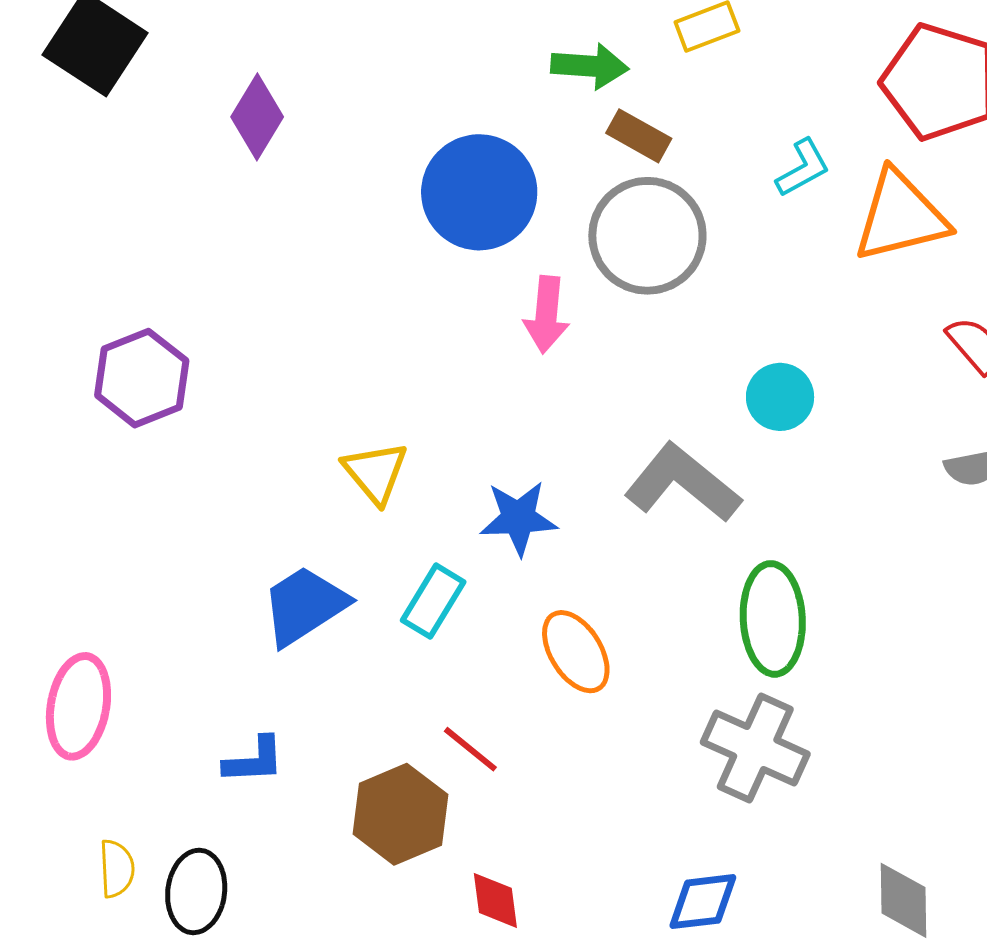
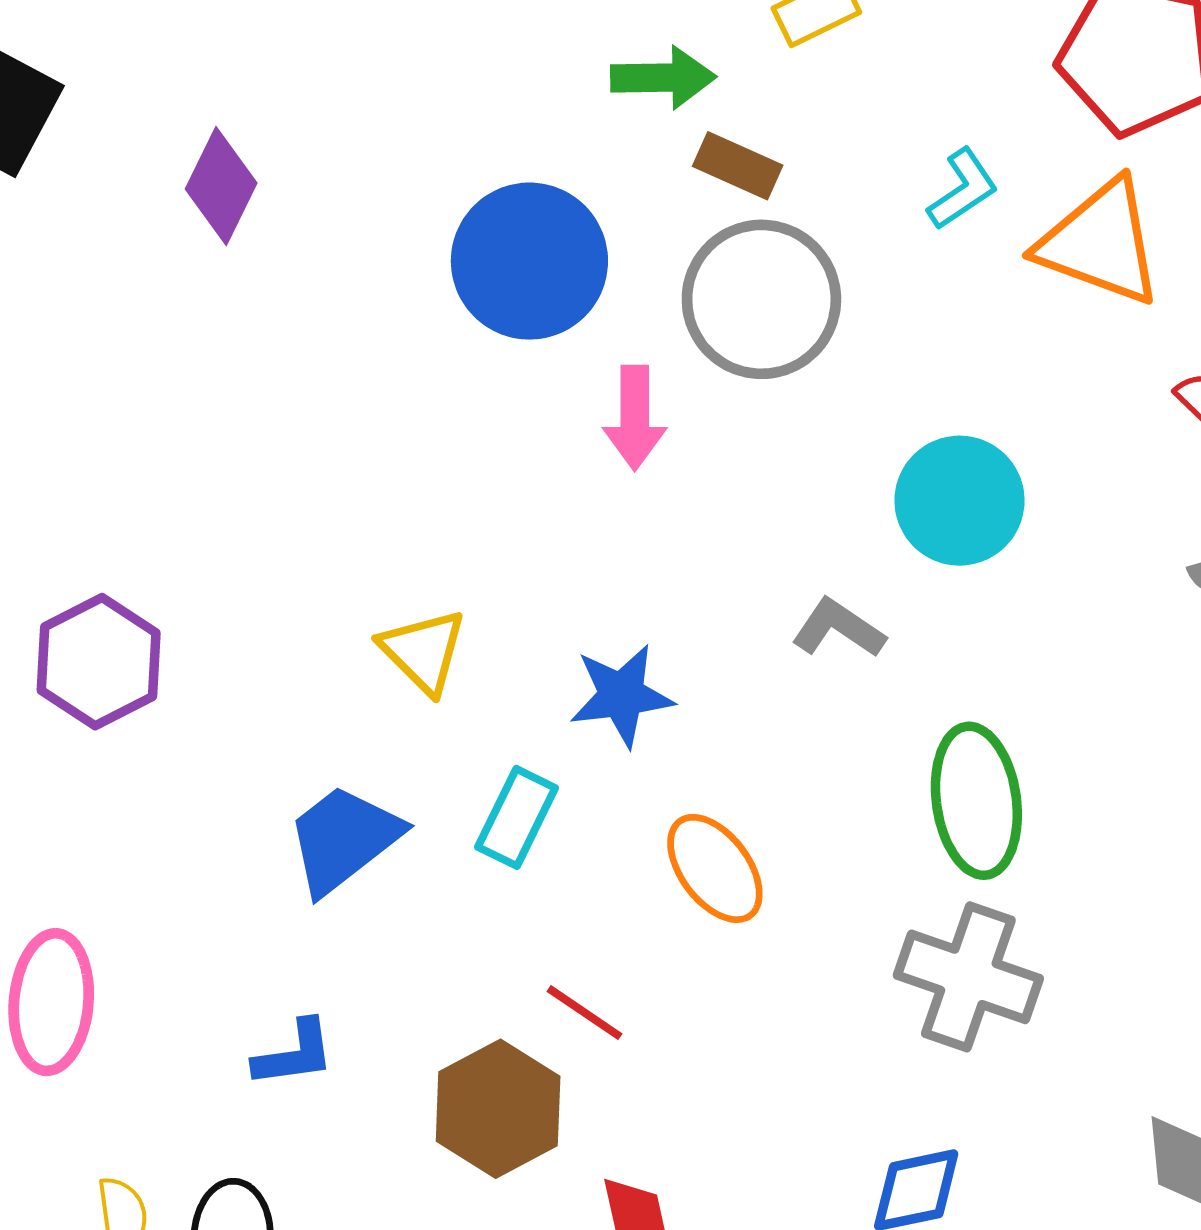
orange triangle: (901, 216) -> (1100, 243), turned 39
purple hexagon: (142, 378) -> (99, 662), moved
cyan circle: (780, 397) -> (959, 501), size x1.4
gray L-shape: (682, 483) -> (838, 628), size x0.6

